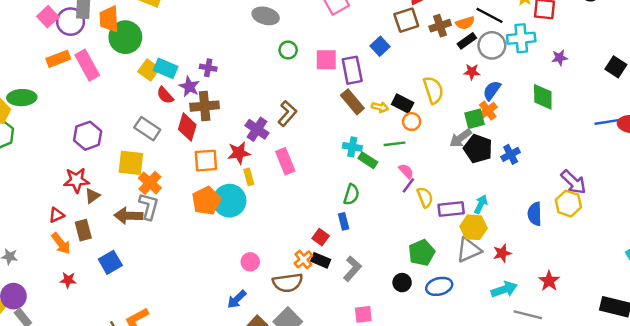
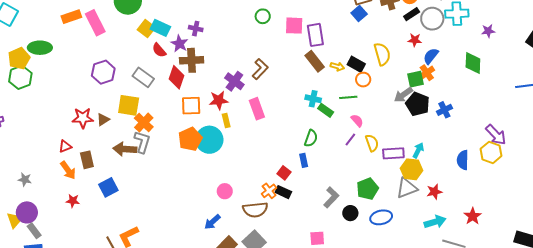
blue square: (380, 46) -> (359, 14), moved
purple hexagon: (88, 136) -> (103, 72), moved
purple line: (408, 185) -> (350, 140), moved
brown triangle: (92, 196) -> (103, 119), moved
gray L-shape: (352, 269) -> (331, 197), moved

